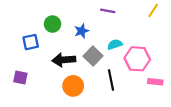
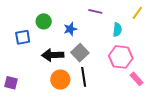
cyan semicircle: (115, 44) -> (117, 30), moved, turned 112
purple square: (20, 78) -> (11, 83), moved
black line: (111, 80) -> (84, 77), moved
pink rectangle: (155, 82) -> (136, 79), turned 40

